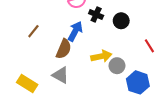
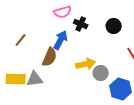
black circle: (121, 21) -> (114, 26), moved
gray triangle: (61, 75) -> (35, 79), moved, turned -36
yellow rectangle: (27, 83) -> (16, 79), moved, turned -30

